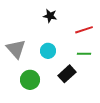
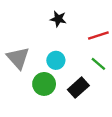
green line: (84, 54) -> (98, 64), turned 40
green circle: (30, 80) -> (44, 84), moved

